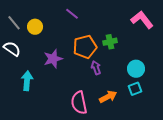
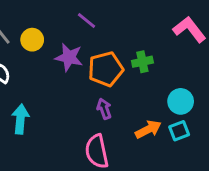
purple star: (53, 59) -> (69, 57), moved, turned 30
purple arrow: (96, 68) -> (104, 109), moved
orange arrow: (108, 97) -> (148, 129), moved

